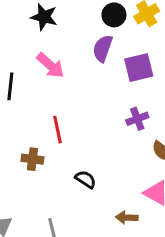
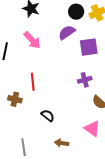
purple semicircle: (103, 48) -> (67, 32), turned 30
brown arrow: (127, 217) -> (62, 143), moved

